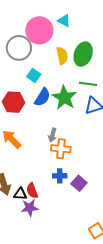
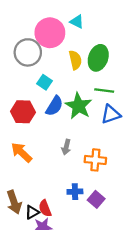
orange cross: (61, 149) -> (95, 160), moved
black triangle: (20, 194) -> (32, 212), turned -32

